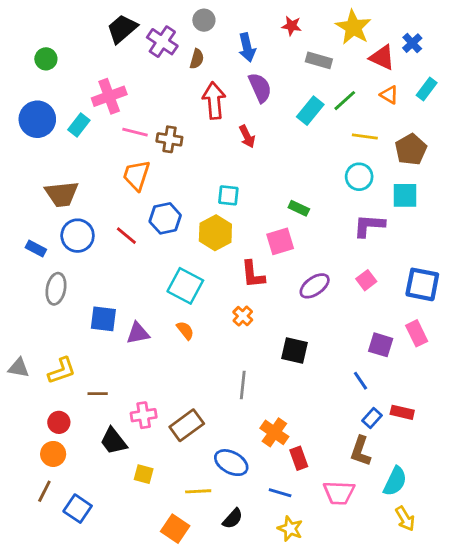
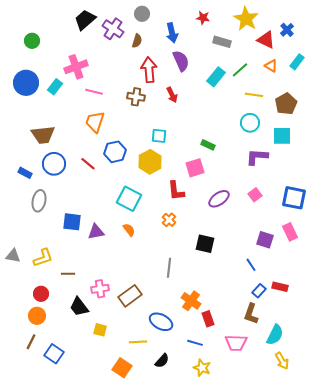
brown cross: (169, 139) -> (136, 97), moved

